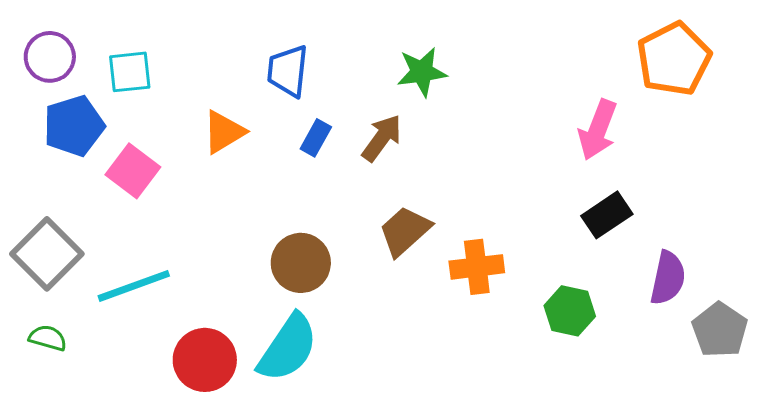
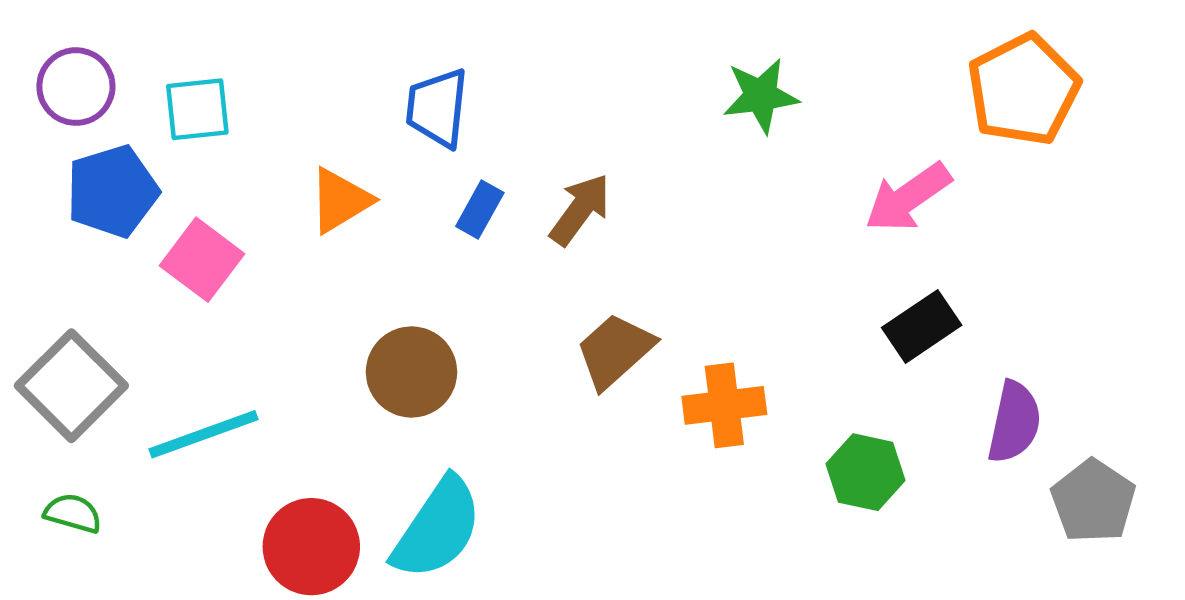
green star: (422, 72) -> (761, 96), moved
pink arrow: (598, 130) -> (908, 197), turned 34
brown circle: (301, 263) -> (411, 372), moved

